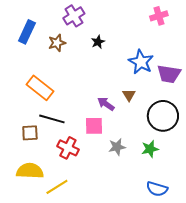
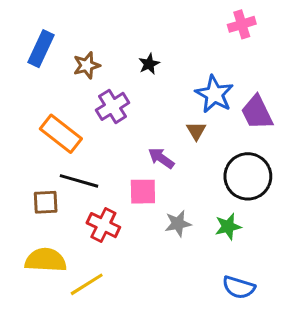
purple cross: (74, 16) -> (113, 106), moved
purple trapezoid: (169, 74) -> (257, 113), turned 55
brown triangle: (129, 95) -> (196, 131), moved

